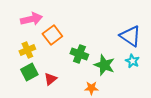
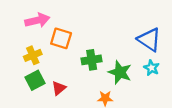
orange square: (52, 35) -> (61, 38), turned -36
green cross: (79, 54) -> (92, 60), turned -30

